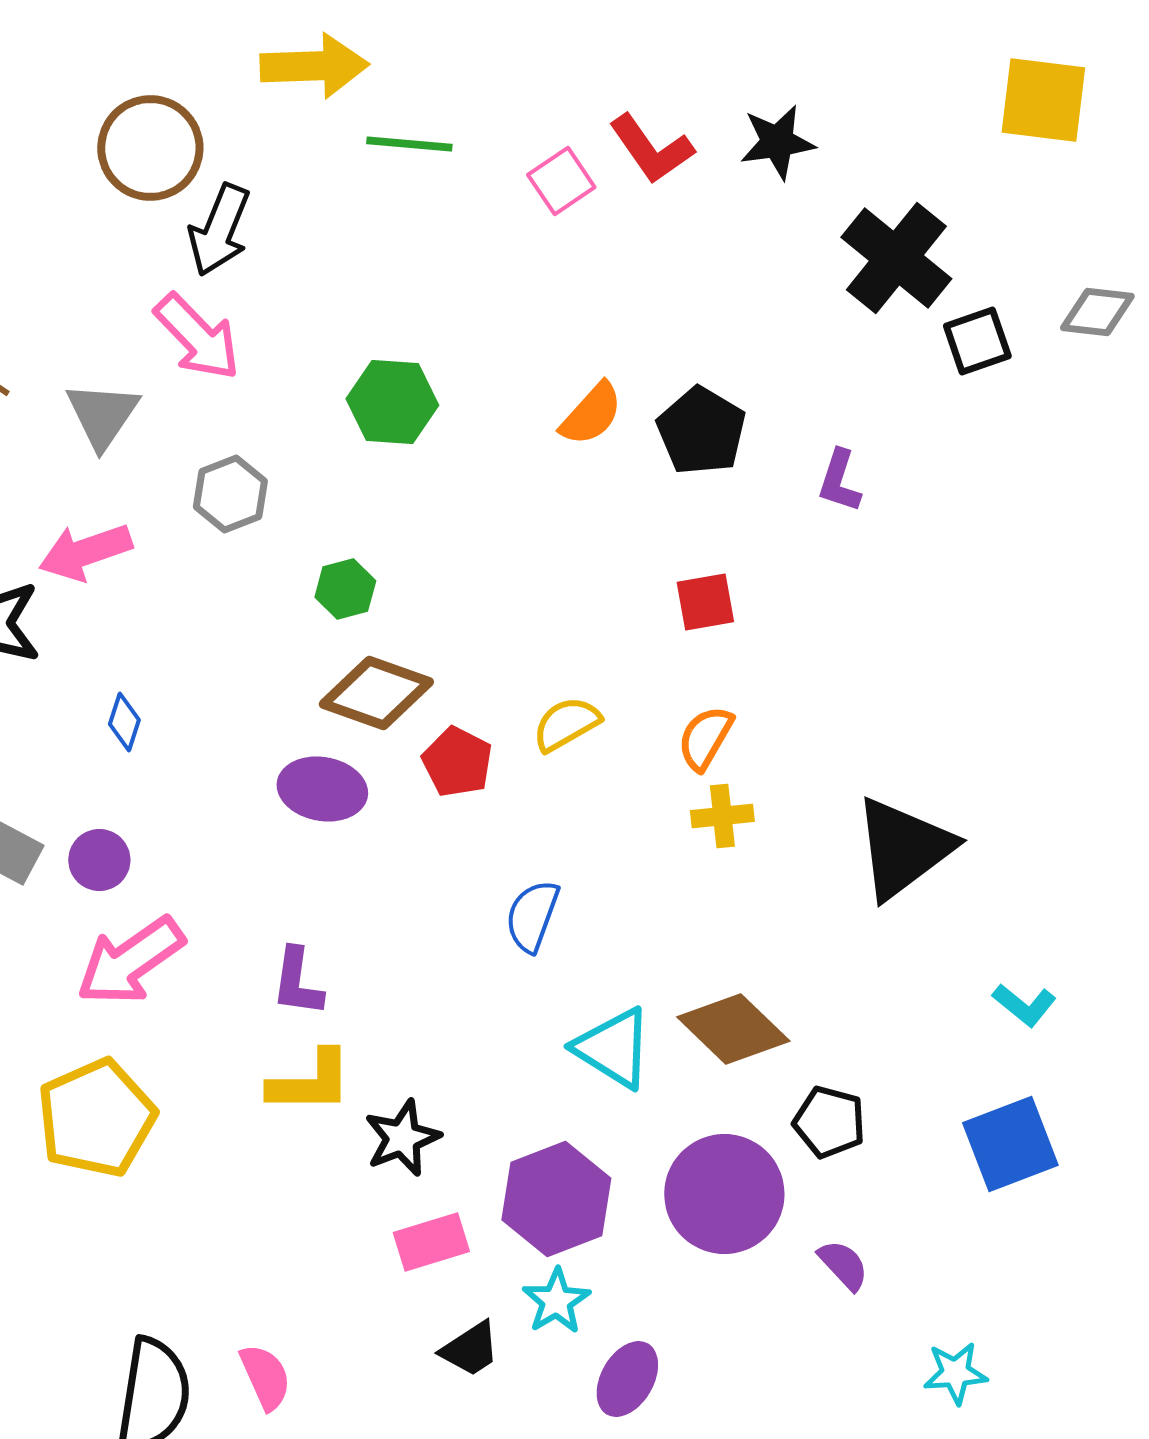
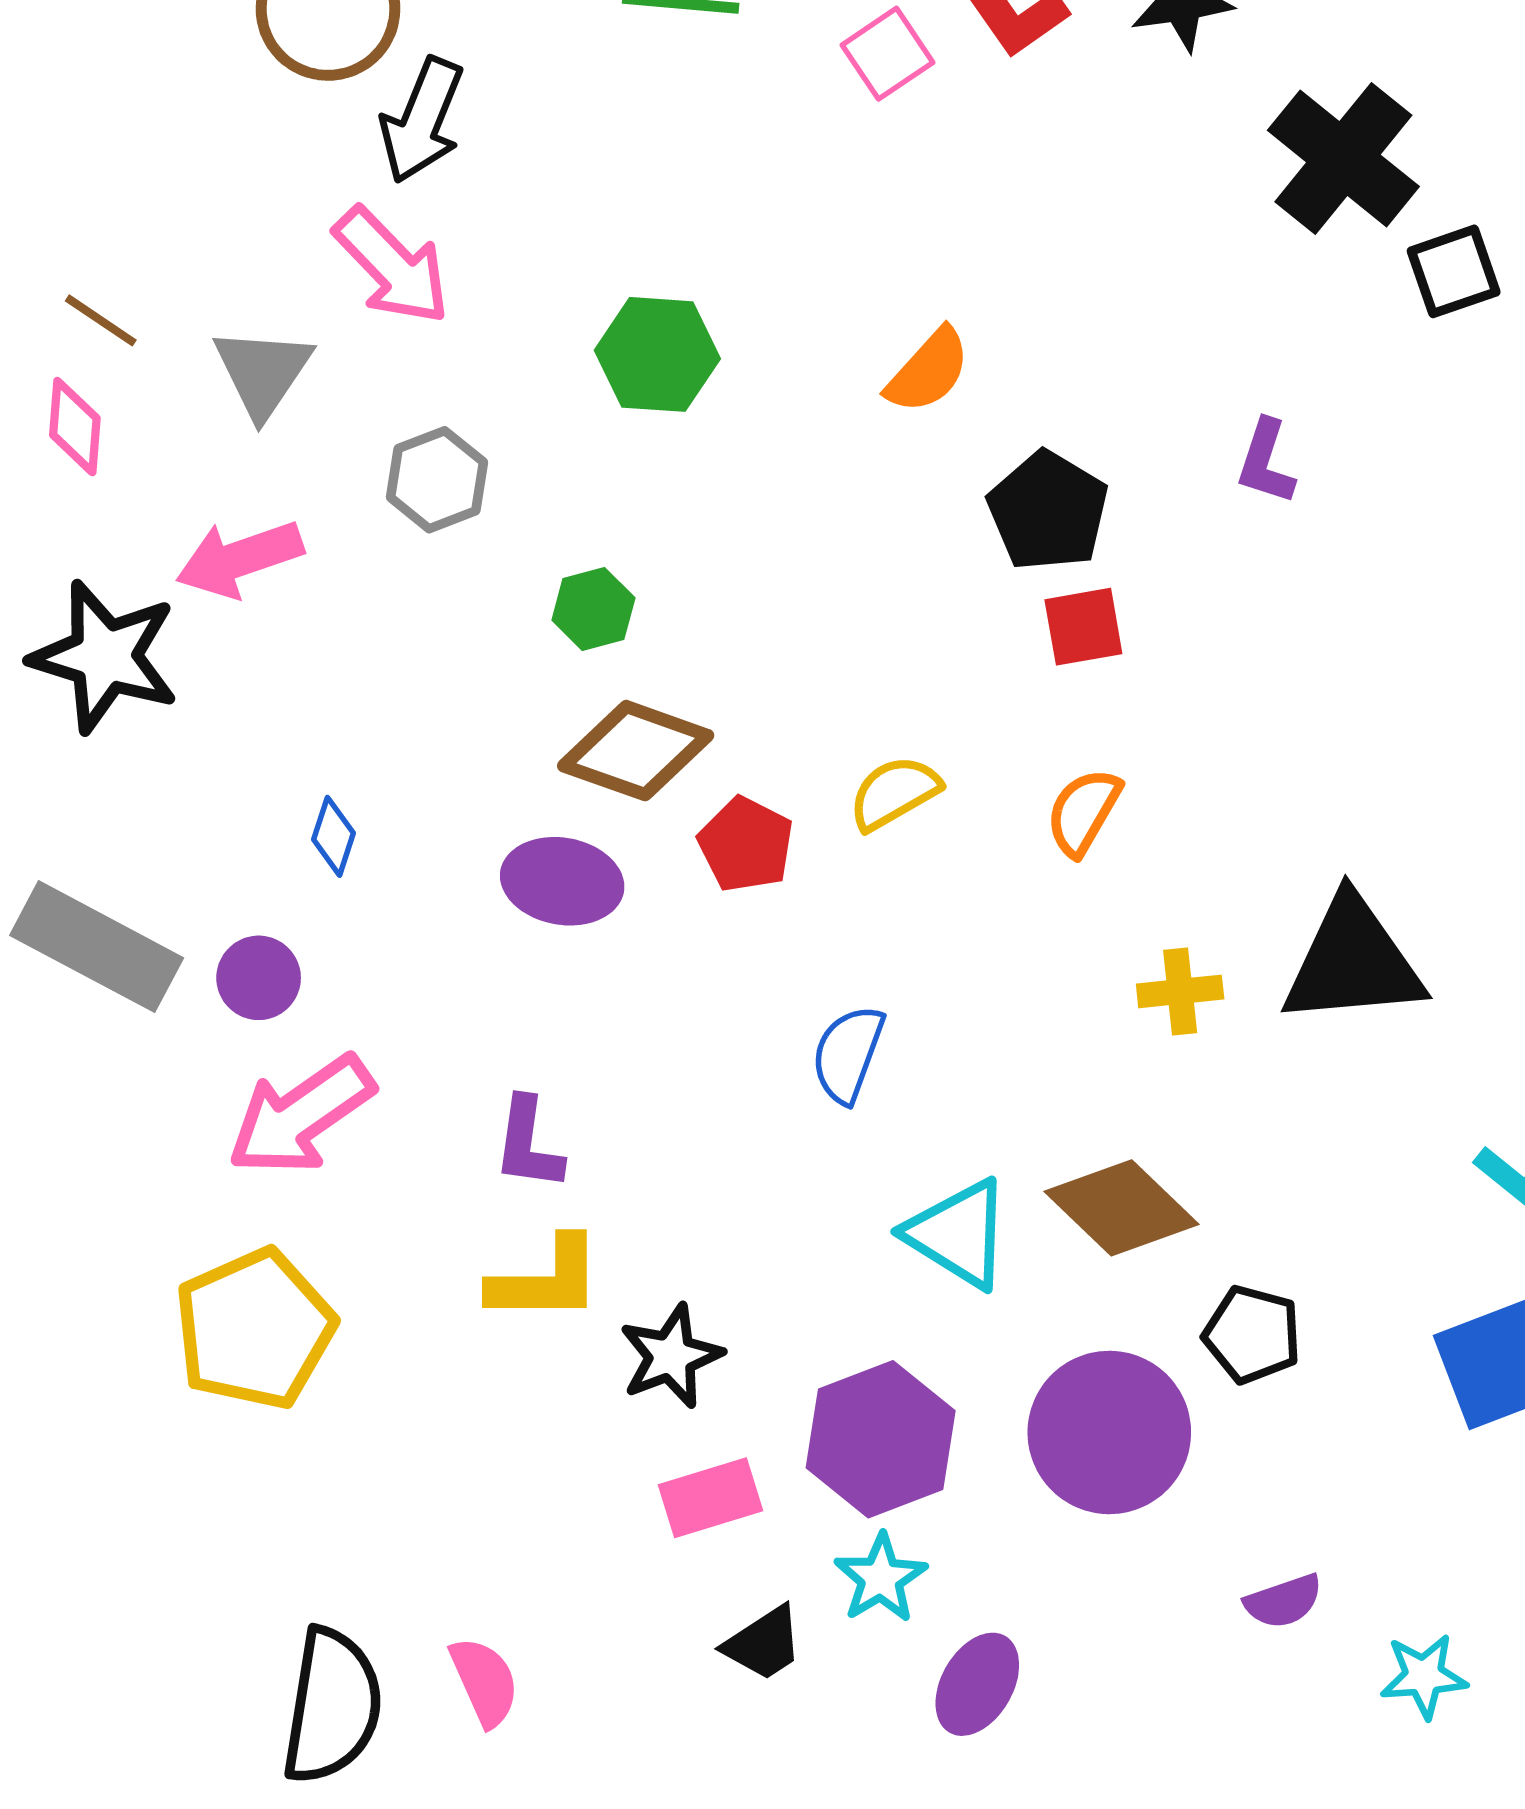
black pentagon: (701, 431) -> (1048, 511), moved
blue diamond: (124, 722) -> (333, 836), moved
yellow cross: (722, 816) -> (1180, 991), moved
black triangle: (903, 848) -> (1353, 962), turned 32
purple semicircle: (843, 1265) -> (1284, 1601), moved, turned 114

